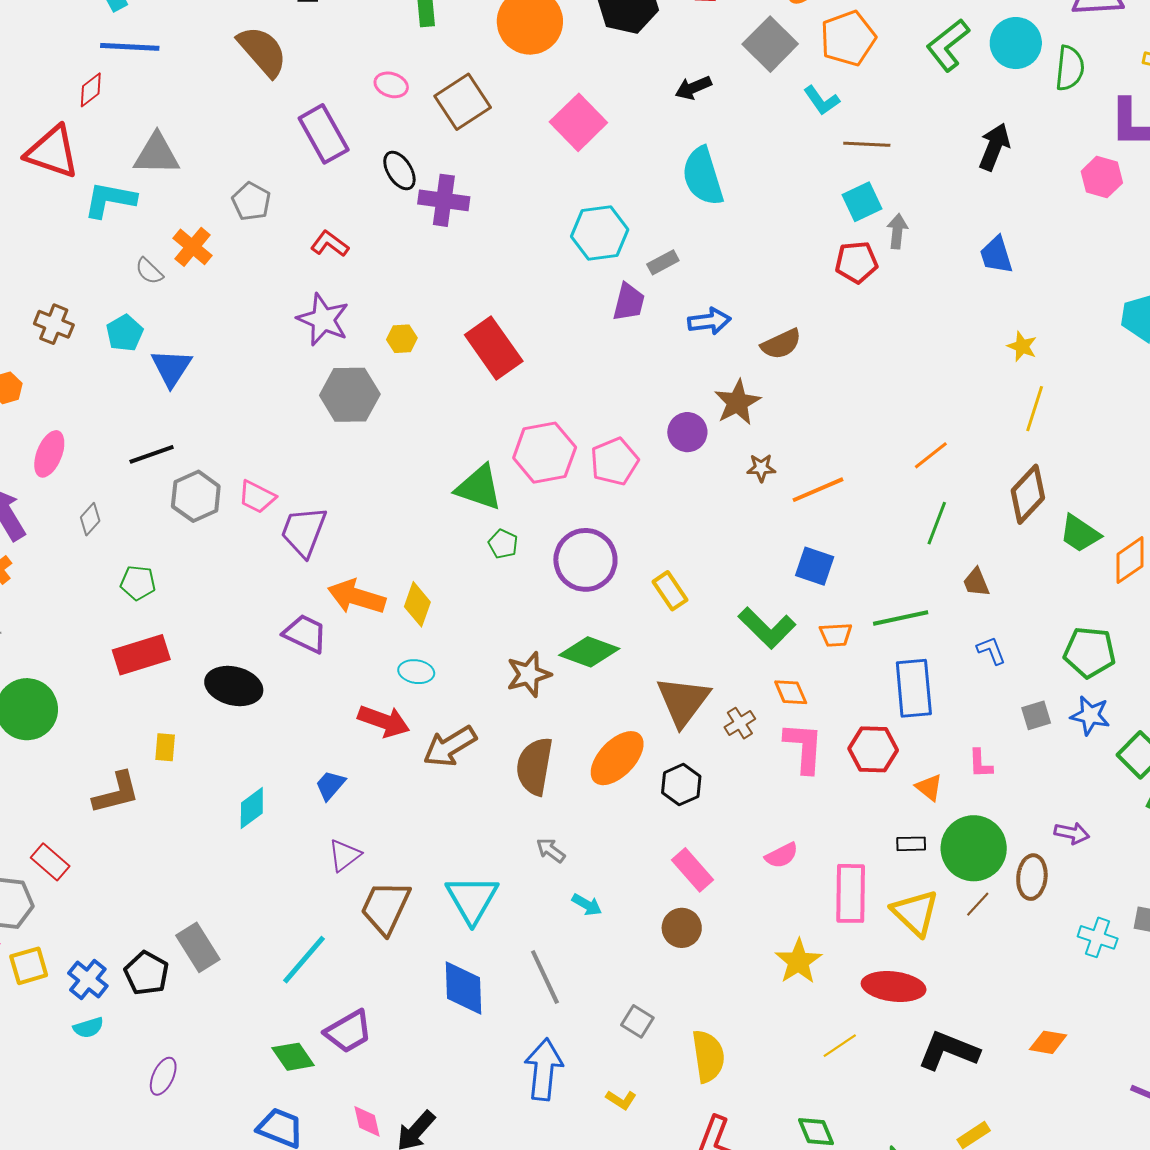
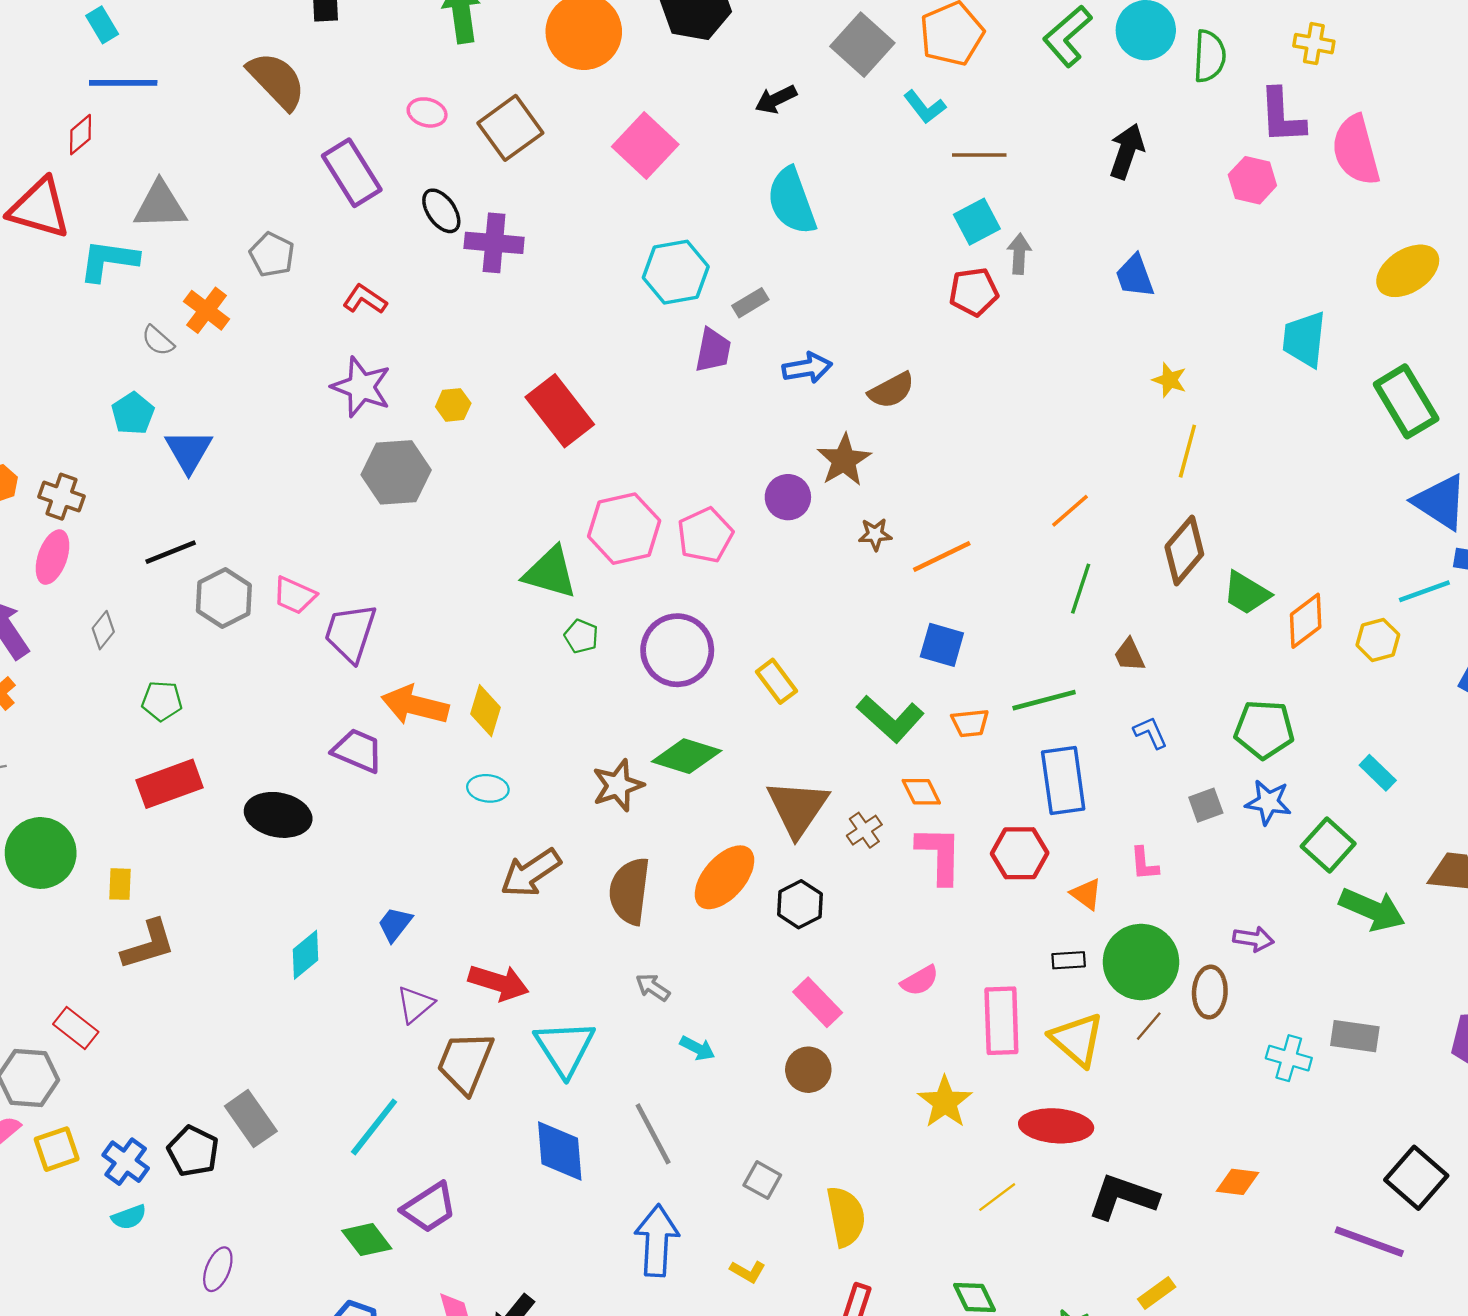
brown cross: (54, 324) -> (61, 497), moved
red arrow: (384, 721) -> (499, 983), moved
yellow rectangle: (165, 747) -> (120, 884), moved

